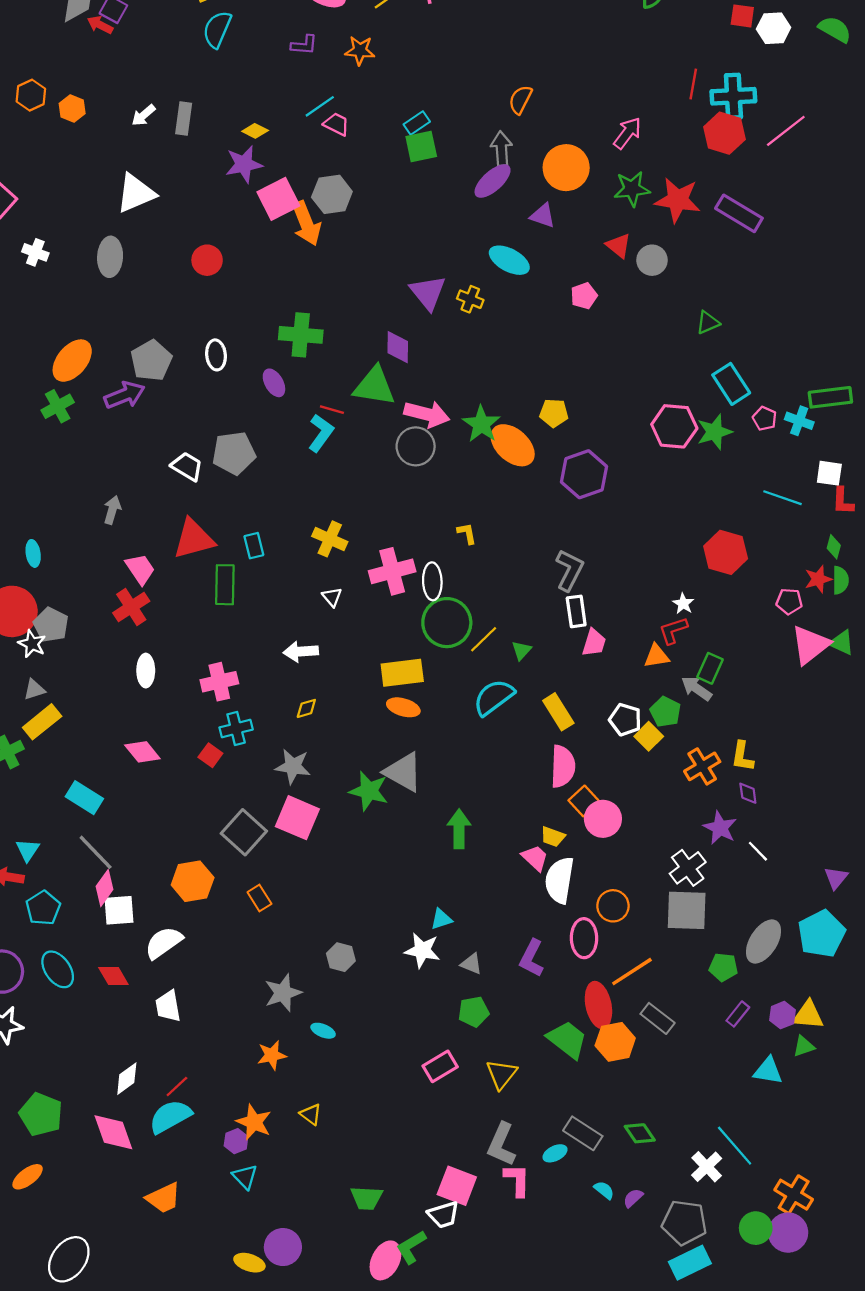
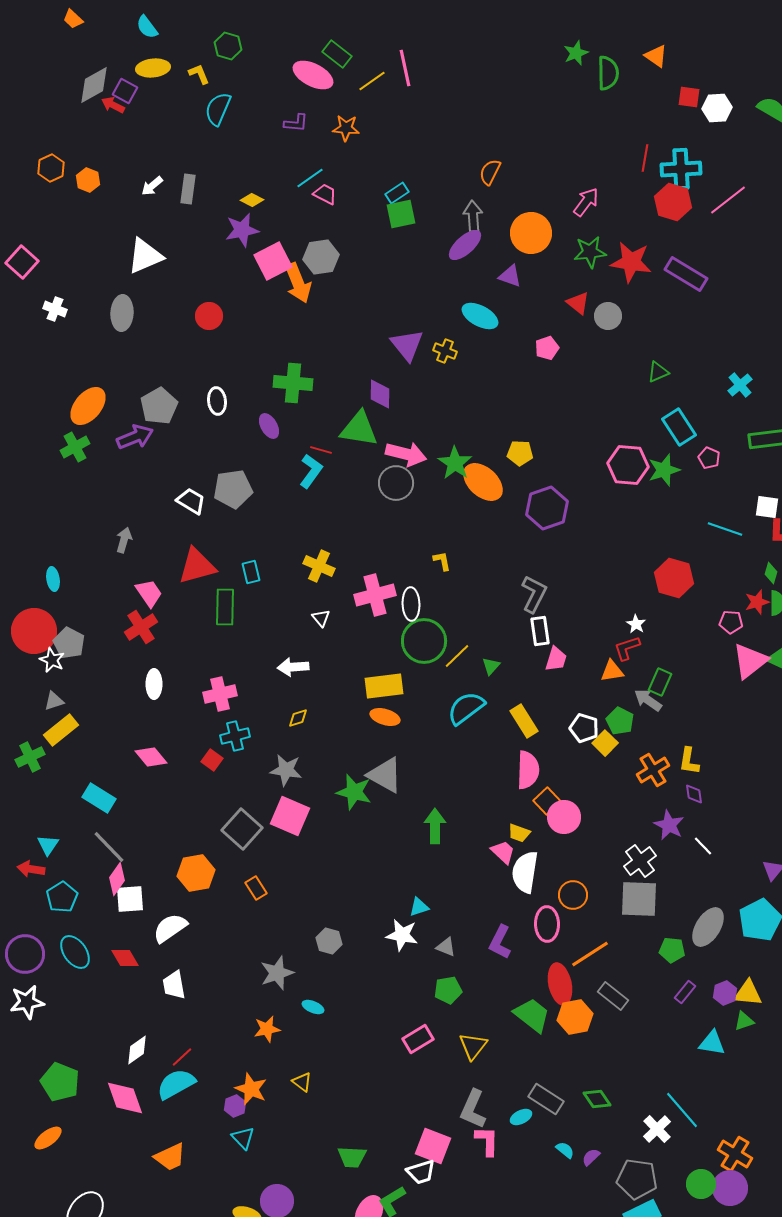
cyan cross: (799, 421) -> (740, 385), moved, turned 30

